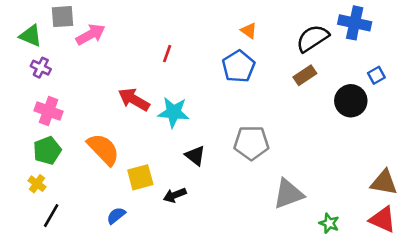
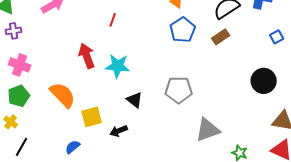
blue pentagon: (239, 66) -> (183, 30), moved
purple cross: (41, 68) -> (14, 31), turned -35
red arrow: (134, 99) -> (87, 56), turned 40
black circle: (351, 101) -> (264, 81), moved

